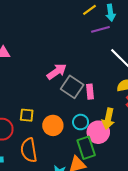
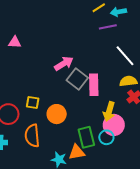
cyan arrow: (111, 13) -> (118, 12), turned 84
pink rectangle: (90, 92) -> (94, 85), size x1.5
cyan circle: (81, 122) -> (106, 137), moved
pink circle: (98, 132) -> (114, 125), moved

